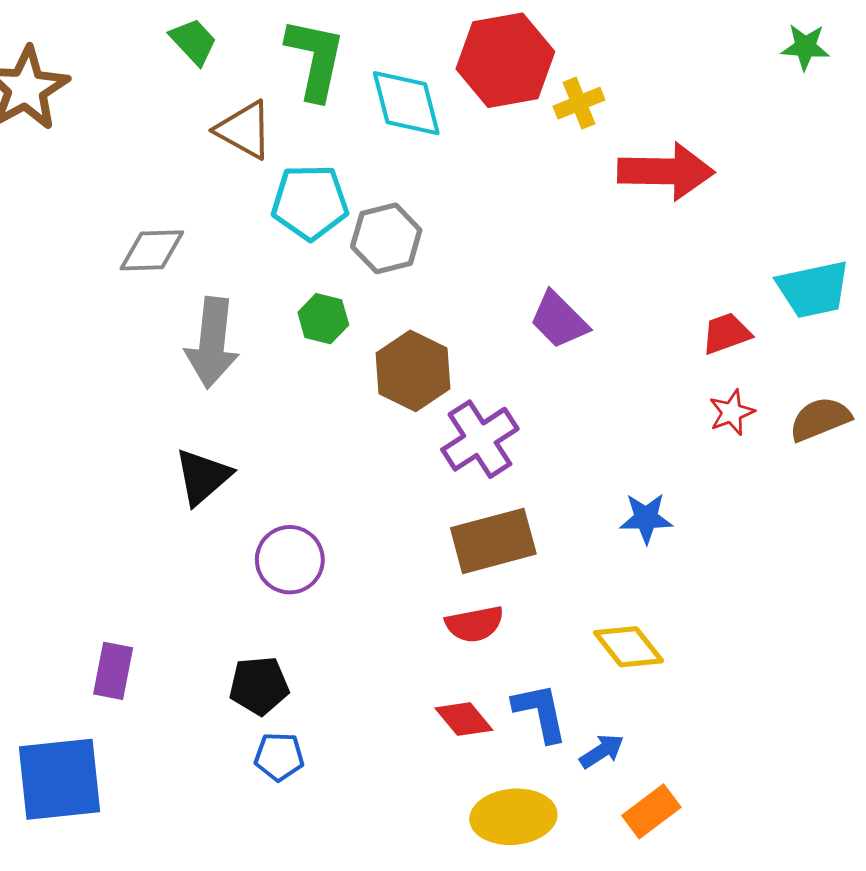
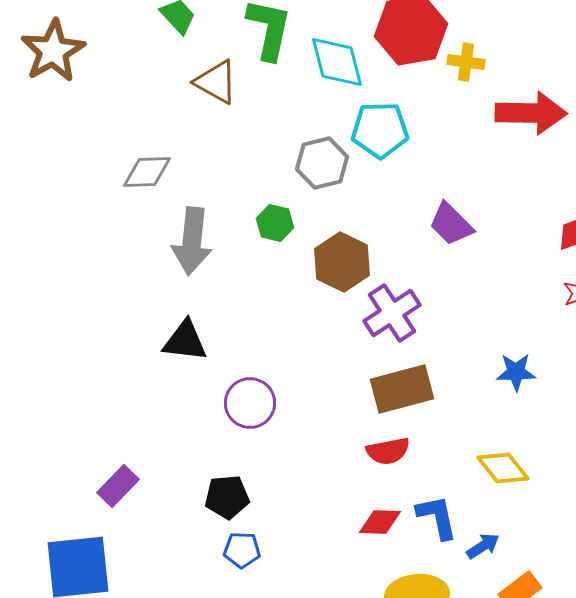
yellow cross: (579, 103) -> (466, 62), turned 30
cyan pentagon: (310, 202) -> (380, 130), moved
black triangle: (203, 477) -> (185, 341), turned 48
purple rectangle: (113, 671) -> (118, 486), turned 33
red diamond: (464, 719) -> (380, 522), turned -48

